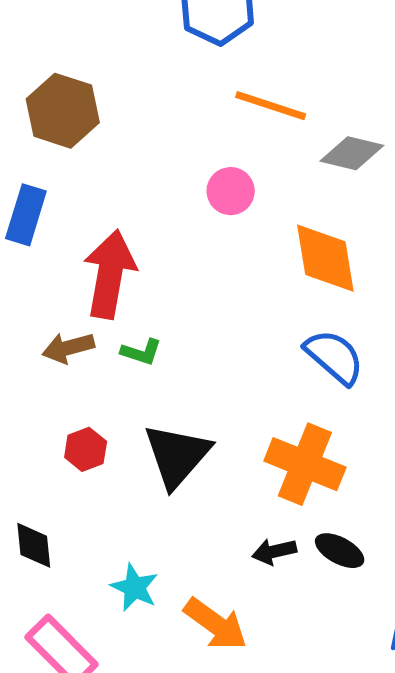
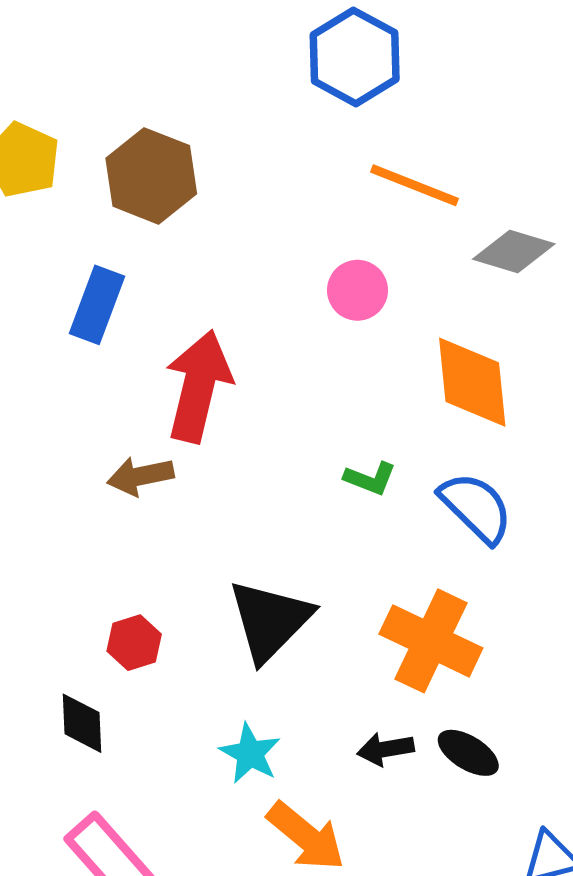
green L-shape: (141, 352) -> (370, 478), moved
red hexagon: (86, 449) -> (134, 643), moved
cyan star: (135, 587) -> (250, 754), moved

